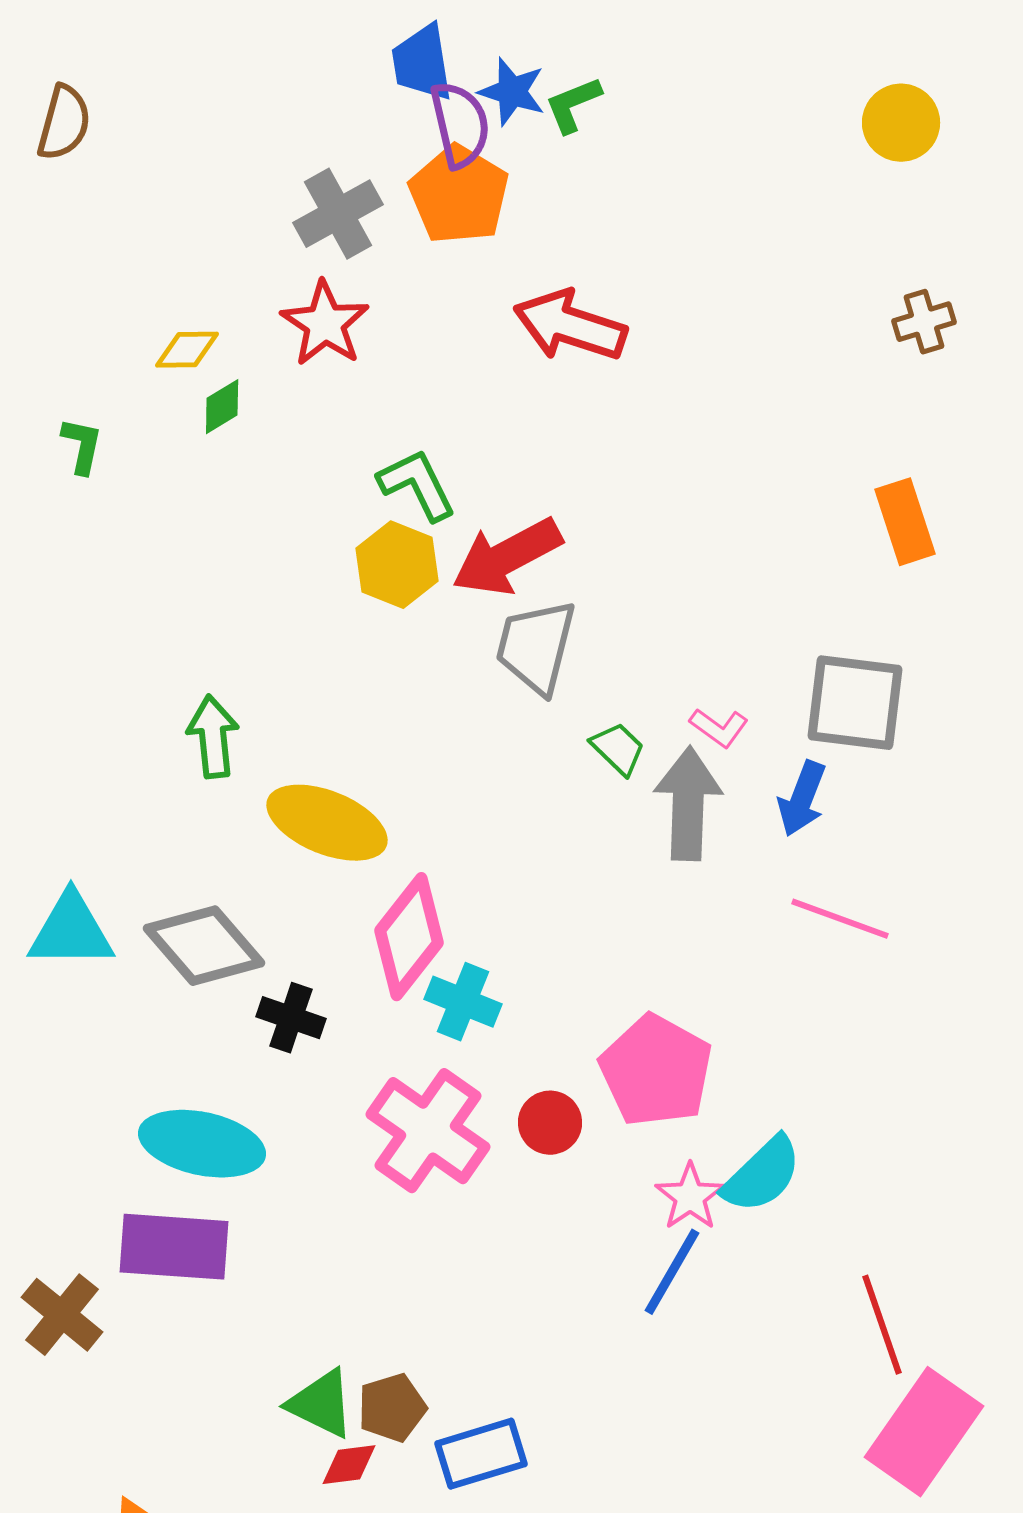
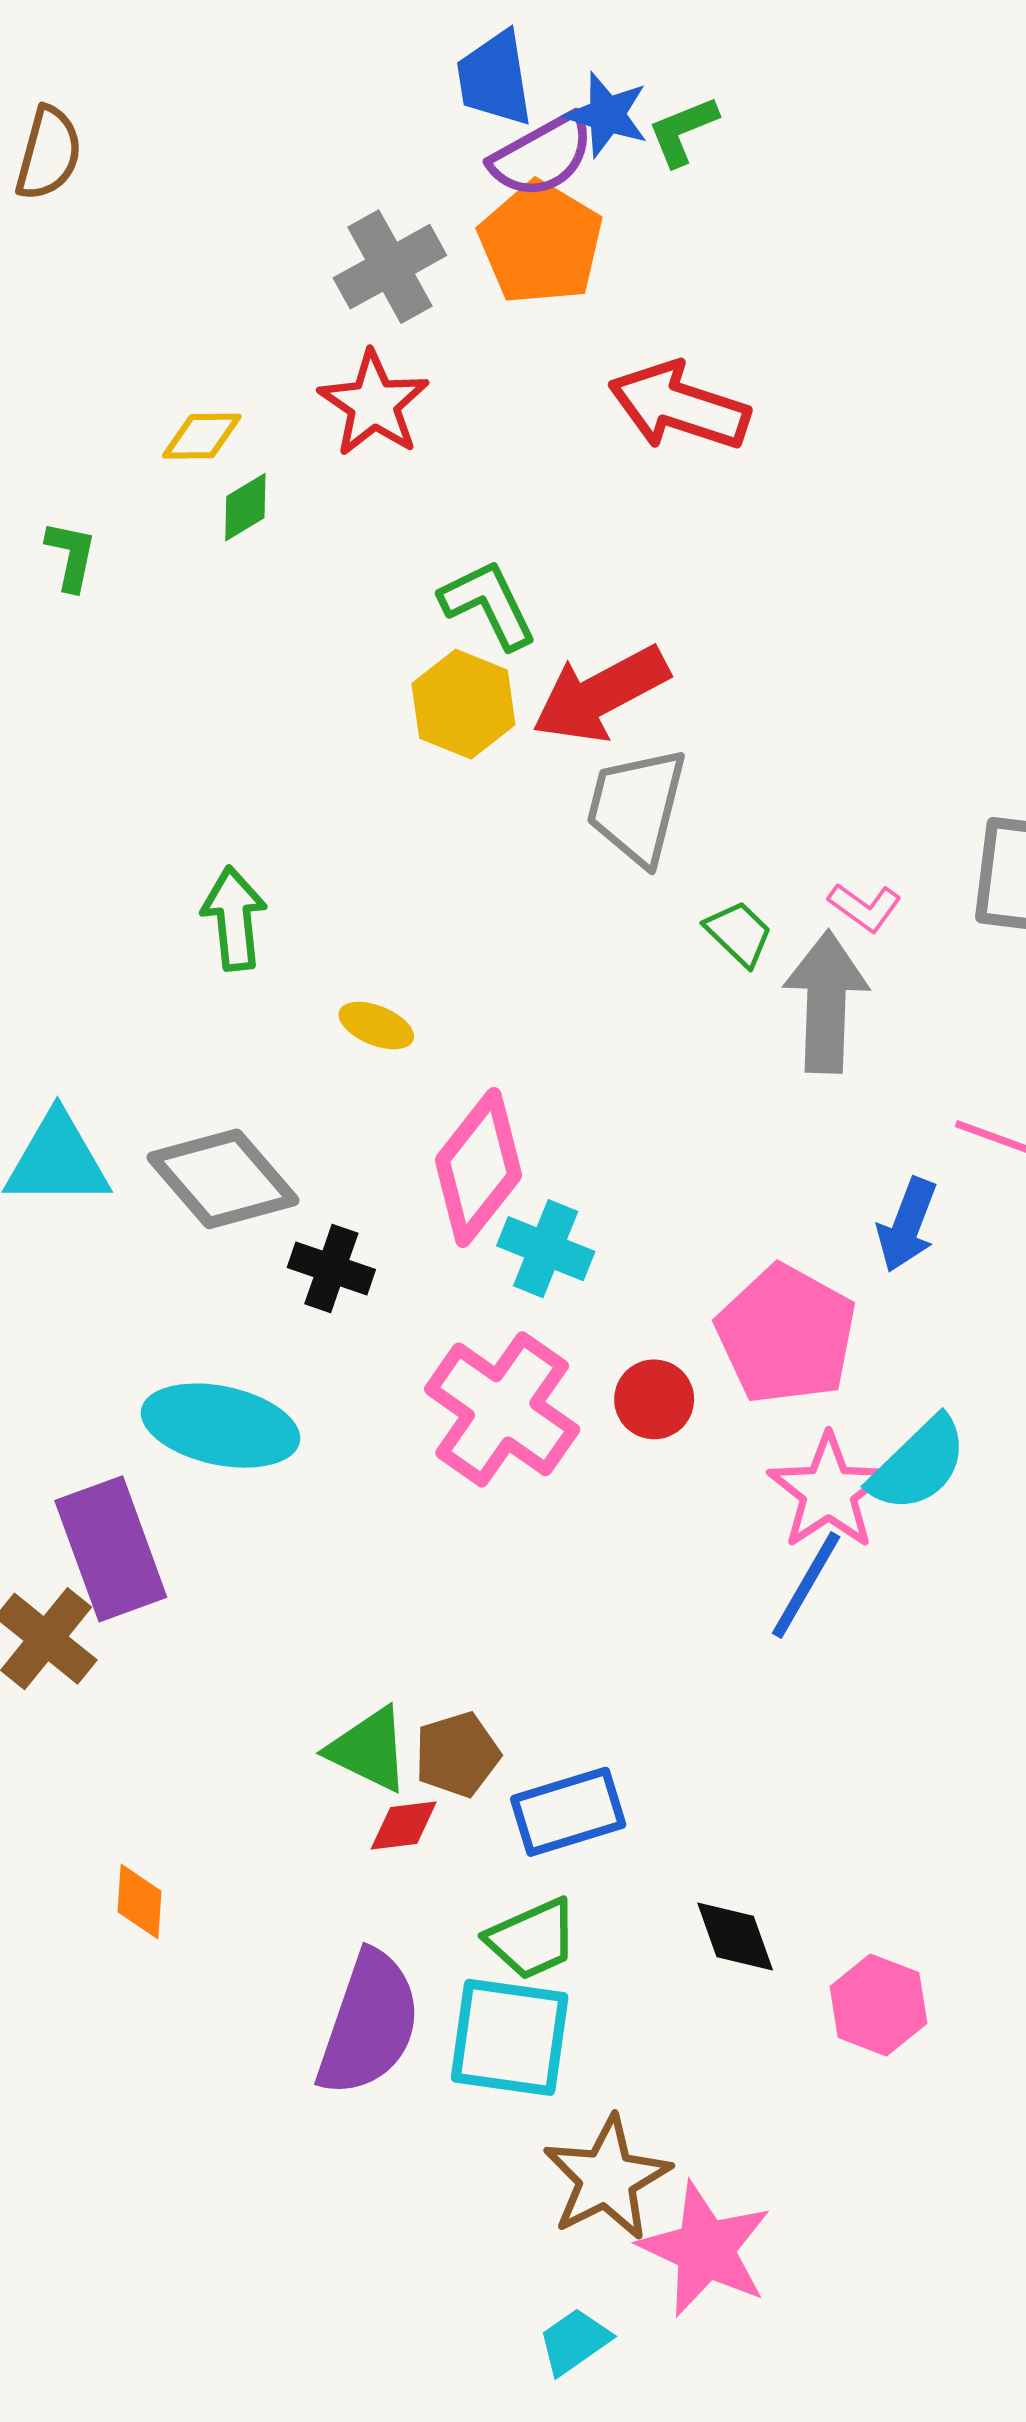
purple semicircle: (460, 125) -> (542, 156), turned 74
blue arrow: (802, 799) -> (907, 1225), moved
yellow ellipse: (327, 823) -> (376, 1026), size x0.5
pink star: (690, 1197) -> (829, 1492), size x1.4
purple rectangle: (174, 1247) -> (111, 1549), moved, turned 66

